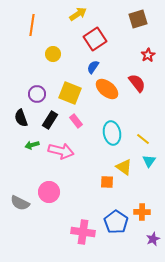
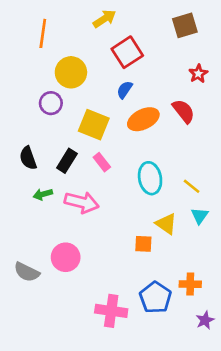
yellow circle: (53, 54) -> (71, 72), size x1.5
orange ellipse: (107, 89) -> (143, 119), turned -65
purple circle: (37, 94) -> (51, 103), moved

